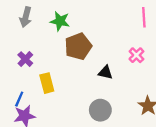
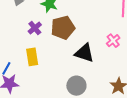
purple cross: (25, 59) -> (35, 28), moved
black triangle: (105, 72) -> (84, 53), size x1.5

